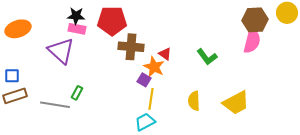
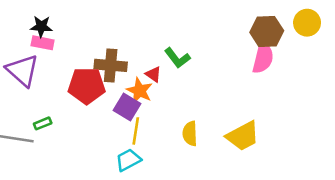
red pentagon: (112, 21) -> (87, 86), moved
green L-shape: (207, 57) -> (177, 58), moved
purple square: (144, 80) -> (127, 107), size x1.5
green rectangle: (77, 93) -> (43, 123), turned 40

